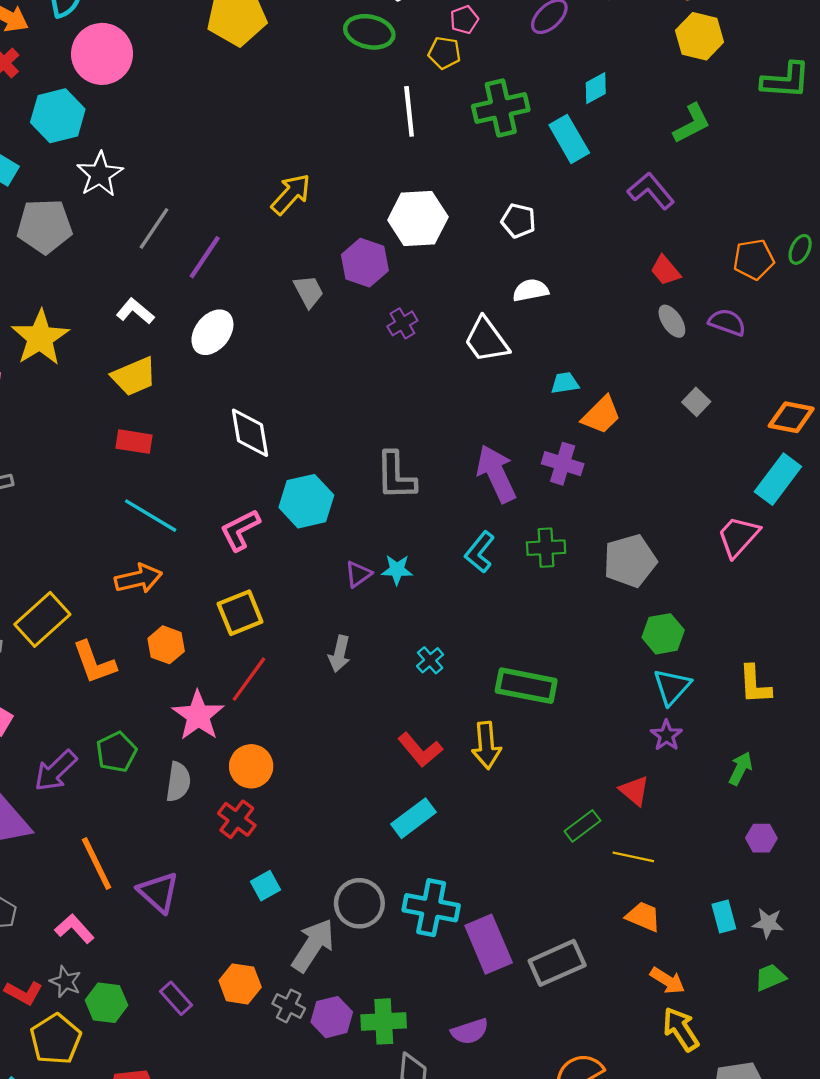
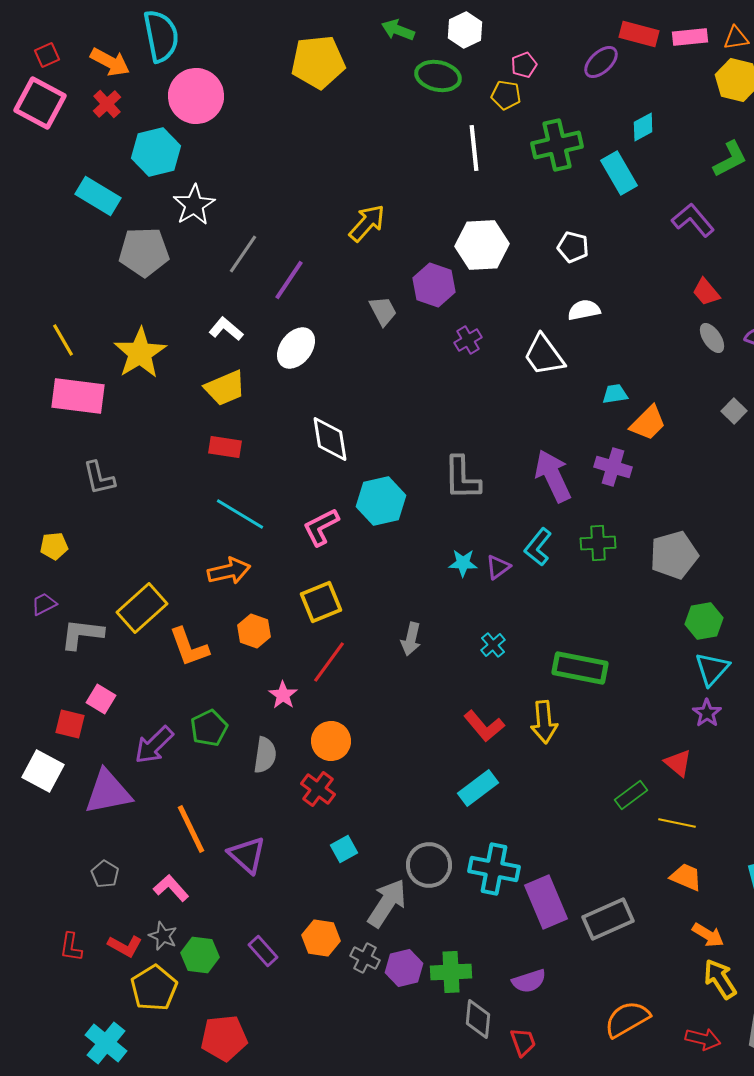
purple triangle: (358, 574) -> (498, 567), moved
pink star: (198, 716) -> (283, 695), size x0.6

